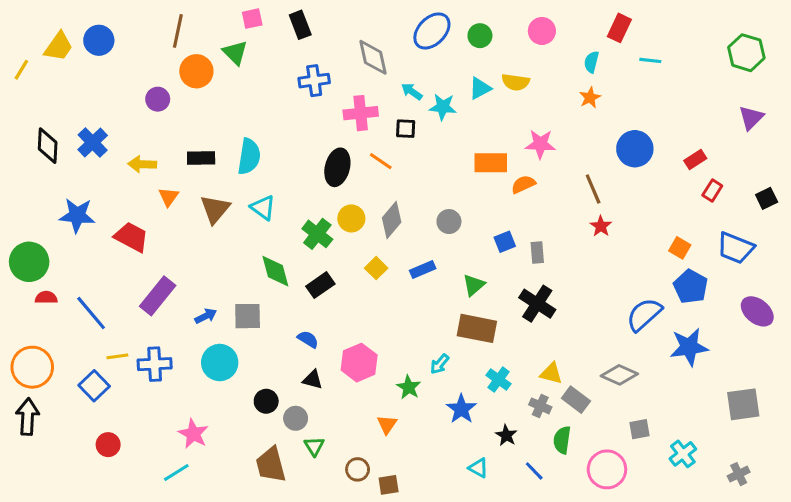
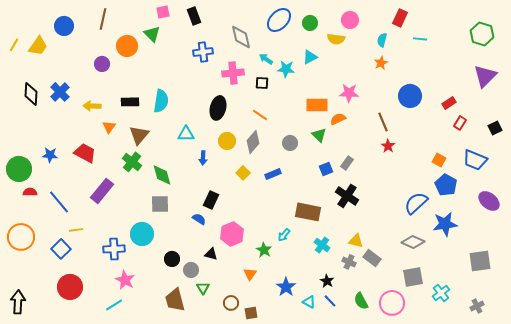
brown line: (178, 31) -> (103, 19), moved
yellow trapezoid: (59, 46) -> (38, 46), moved
yellow semicircle: (516, 82) -> (336, 39), moved
purple triangle: (751, 118) -> (485, 76), size x1.4
orange line: (381, 161) -> (260, 115), moved
cyan triangle: (263, 208) -> (186, 134), moved, turned -36
blue star: (77, 215) -> (50, 155), moved, size x0.7
green cross: (317, 234) -> (132, 162), moved
blue square: (505, 242) -> (326, 169), moved
gray rectangle: (537, 253) -> (347, 163), turned 40
green diamond: (275, 271) -> (162, 175), moved
black rectangle: (320, 285) -> (211, 200), moved, turned -30
green triangle: (474, 285) -> (319, 135), moved, turned -35
blue arrow: (206, 316) -> (203, 158), moved, turned 120
blue cross: (155, 364) -> (114, 249), moved
gray diamond: (619, 375) -> (413, 242), moved
black triangle: (313, 380) -> (211, 254), moved
blue star: (461, 409) -> (286, 287), moved
black arrow: (28, 417) -> (18, 302), moved
gray square: (639, 429) -> (413, 277), size x1.5
green semicircle: (562, 440) -> (361, 301), moved, turned -36
red circle: (108, 445) -> (70, 287), size x1.6
blue line: (534, 471) -> (330, 301), moved

